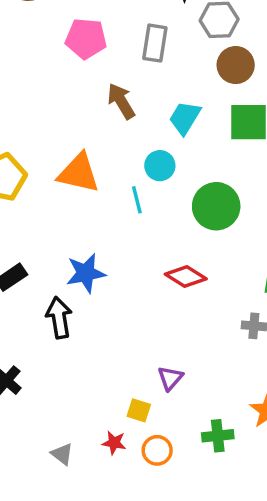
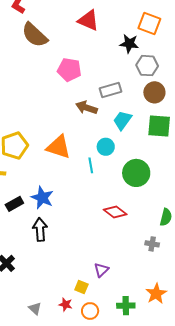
gray rectangle: (155, 43) -> (110, 90), moved, turned 60
brown arrow: (121, 101) -> (87, 108), turned -45
blue star: (86, 273) -> (42, 198), moved, turned 30

